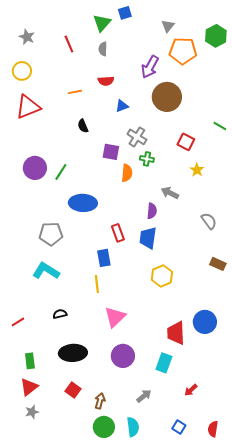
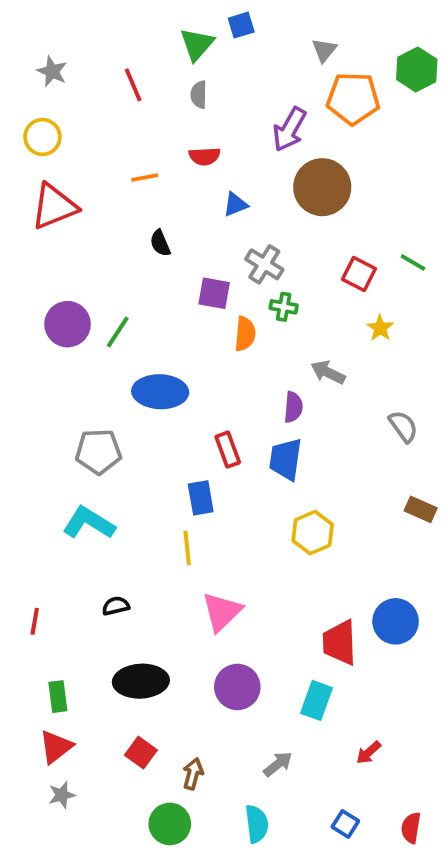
green line: (220, 126) -> (413, 262), moved
red line: (18, 322) -> (35, 621), turned -48
green circle: (104, 427) -> (170, 824), moved

